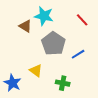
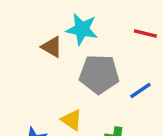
red line: (82, 20) -> (145, 34), turned -32
gray pentagon: (53, 44) -> (99, 74), turned -30

